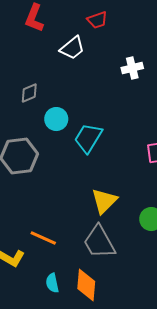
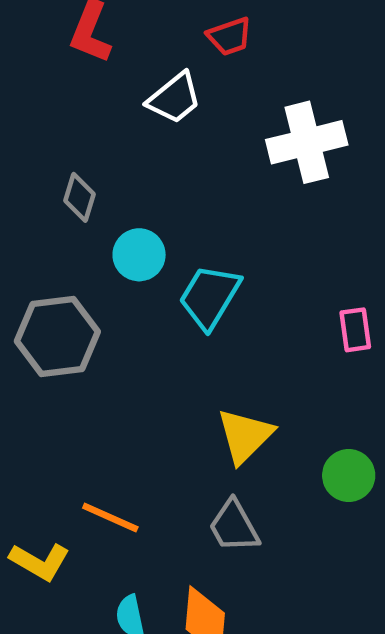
white cross: (132, 68) -> (307, 142), size x1.6
gray diamond: (29, 93) -> (79, 197), turned -50
gray trapezoid: (99, 242) -> (234, 526), size x0.7

